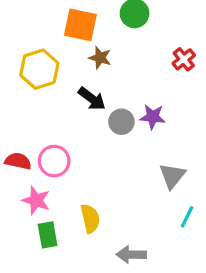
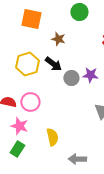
orange square: (80, 25) -> (31, 19), moved
yellow hexagon: (39, 69) -> (27, 64), moved
green rectangle: (48, 235) -> (17, 149), moved, turned 42

